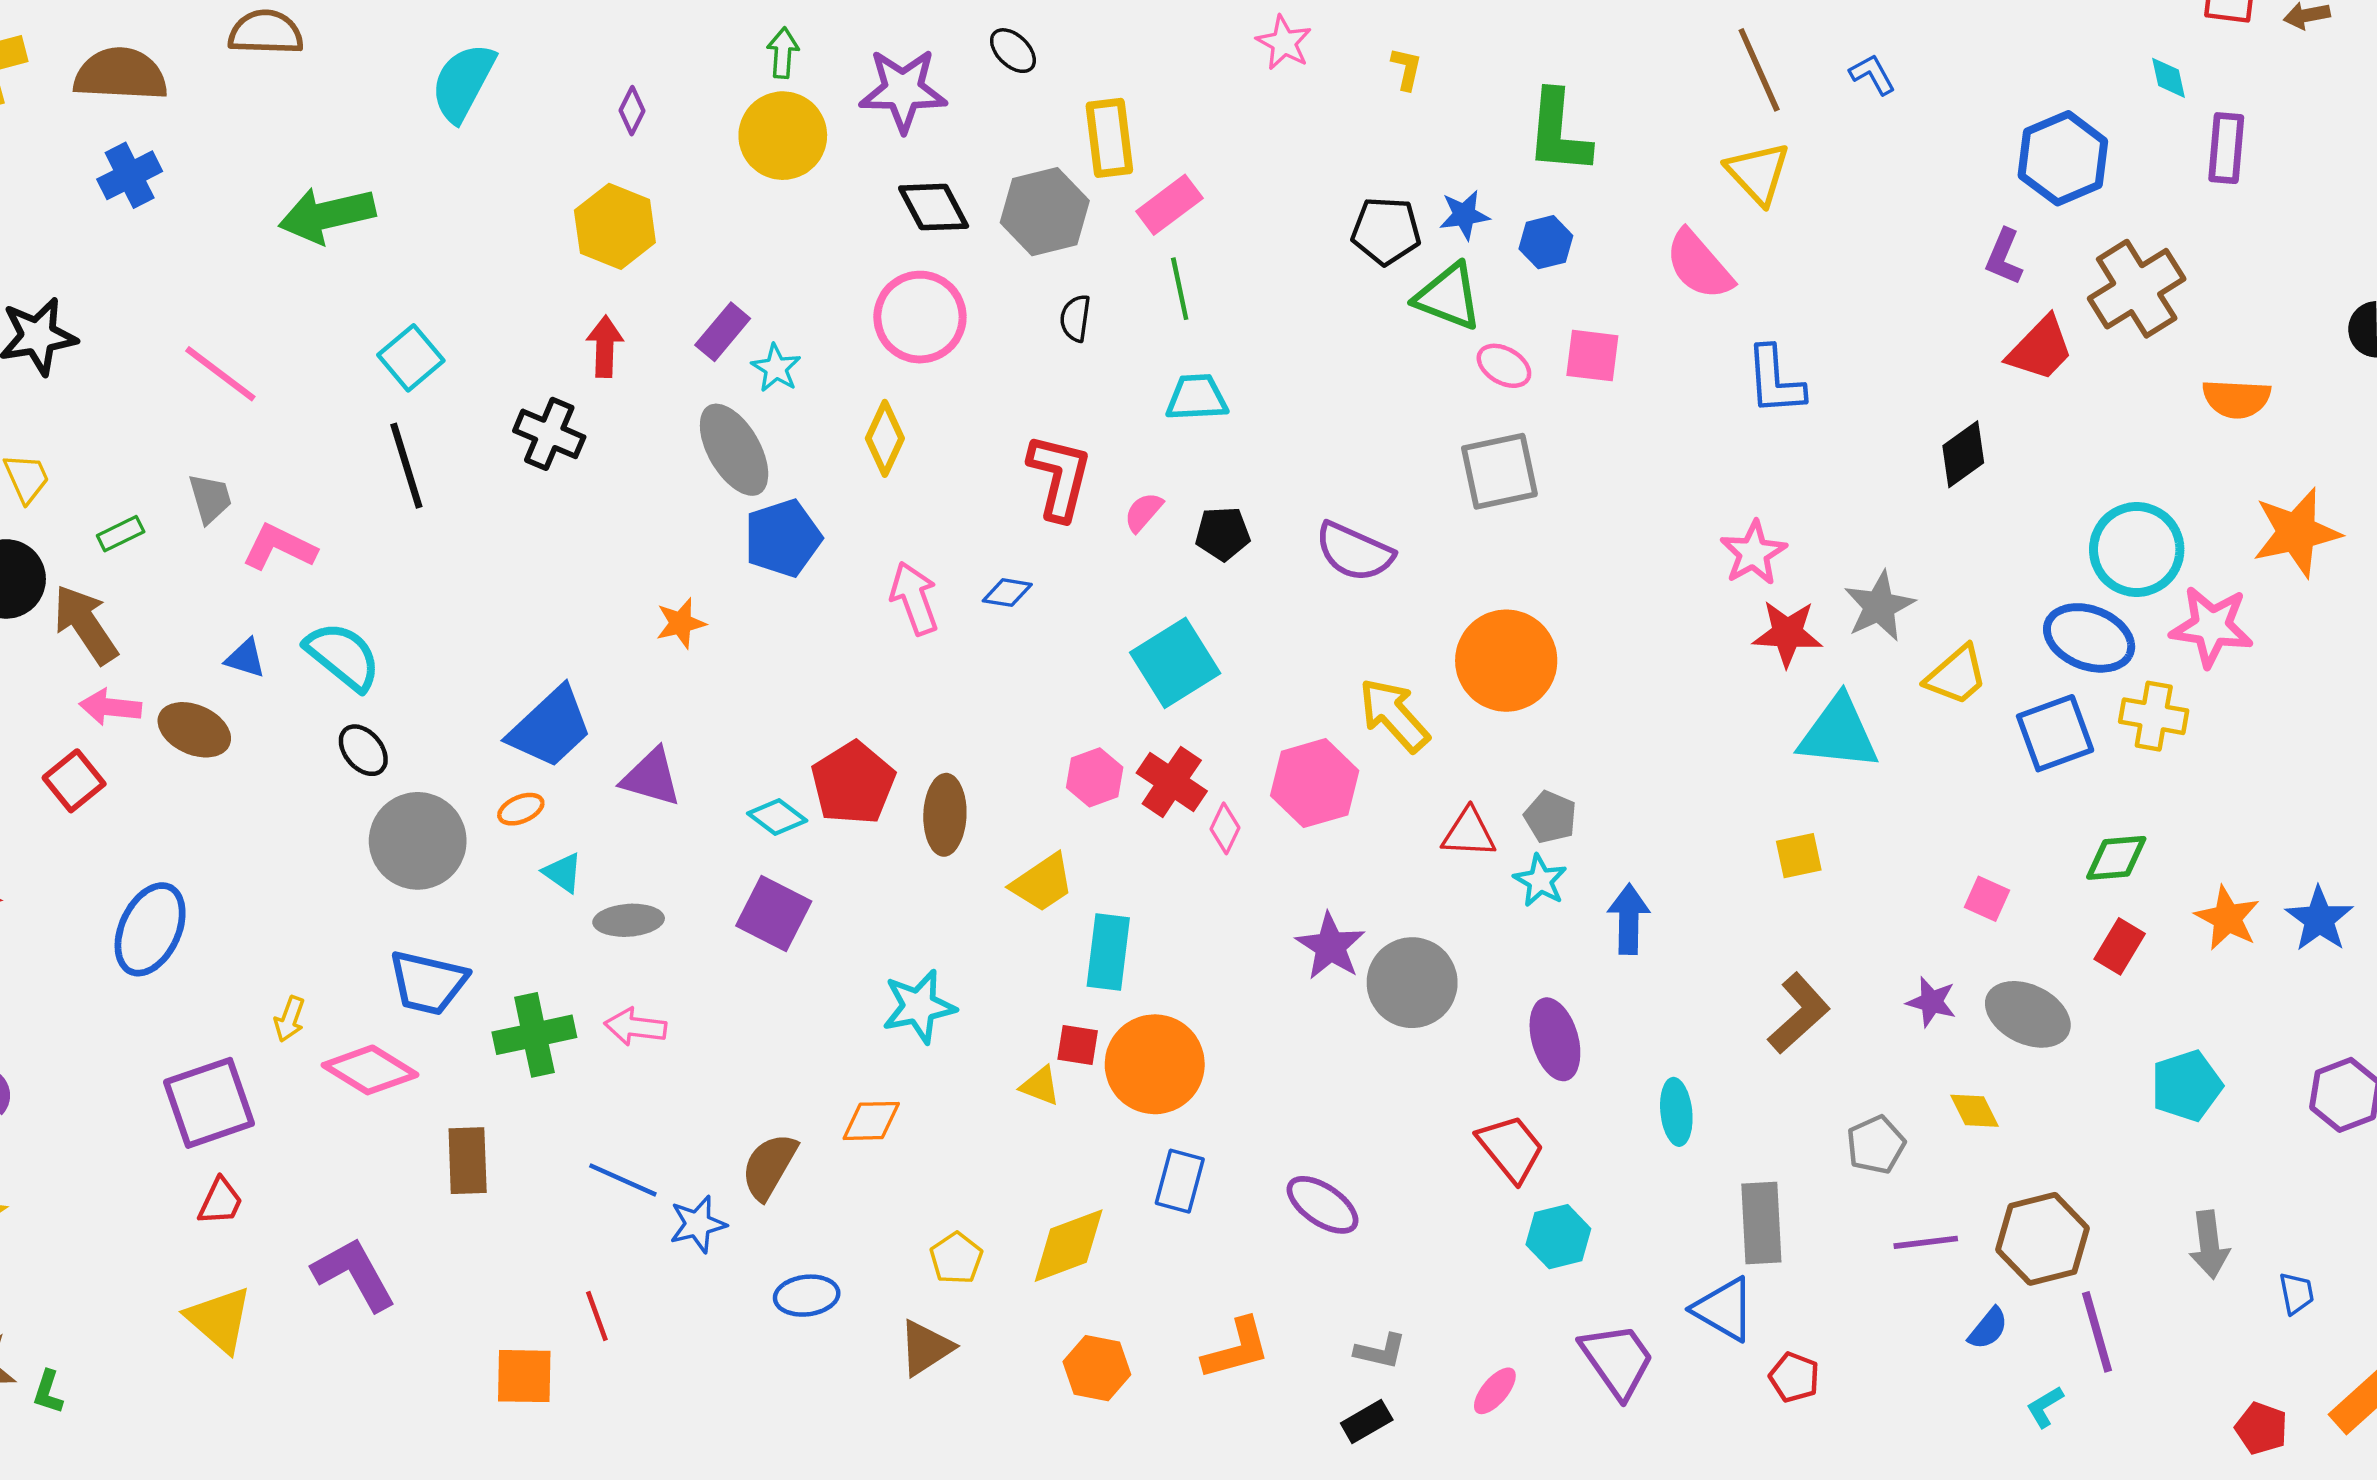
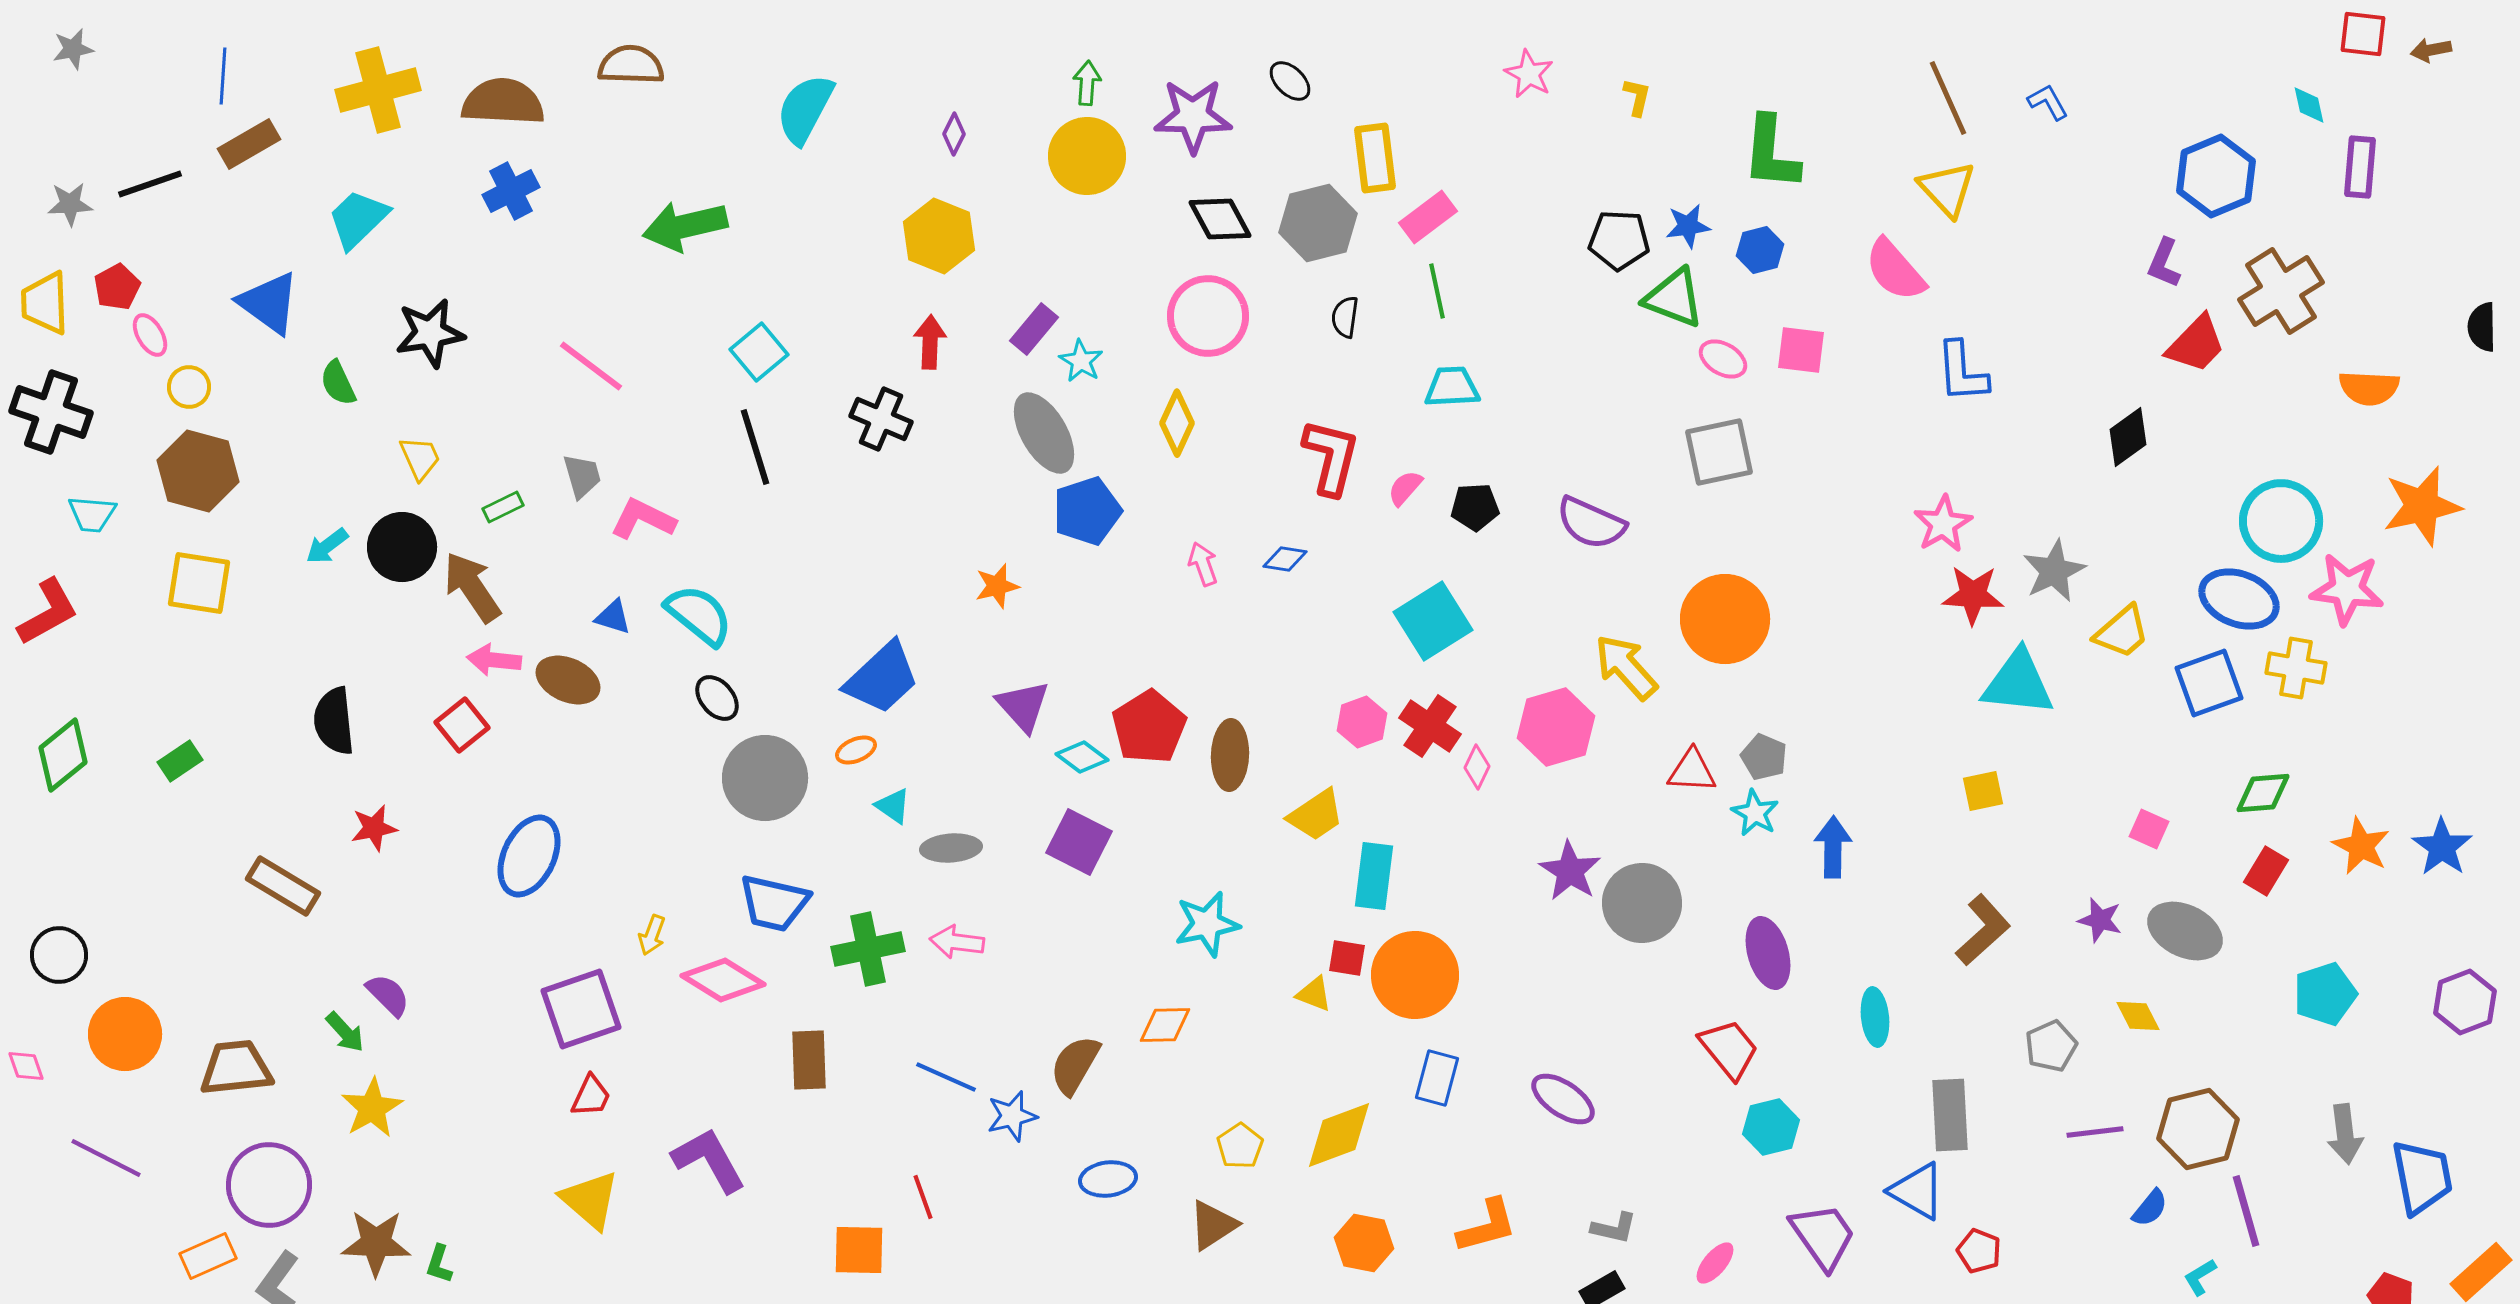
pink arrow: (914, 598) -> (1203, 564), size x0.7
purple triangle: (651, 777) -> (1023, 706), moved, turned 32
blue trapezoid: (2297, 1293) -> (2422, 1177), size x2.0

